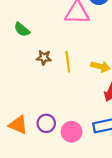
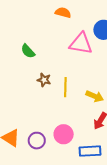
pink circle: (72, 132) -> (64, 134), moved

